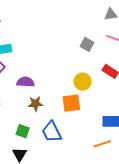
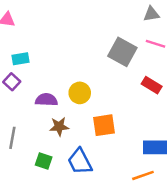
gray square: (87, 44) -> (122, 52), size x1.6
yellow circle: (83, 82) -> (80, 93), moved

